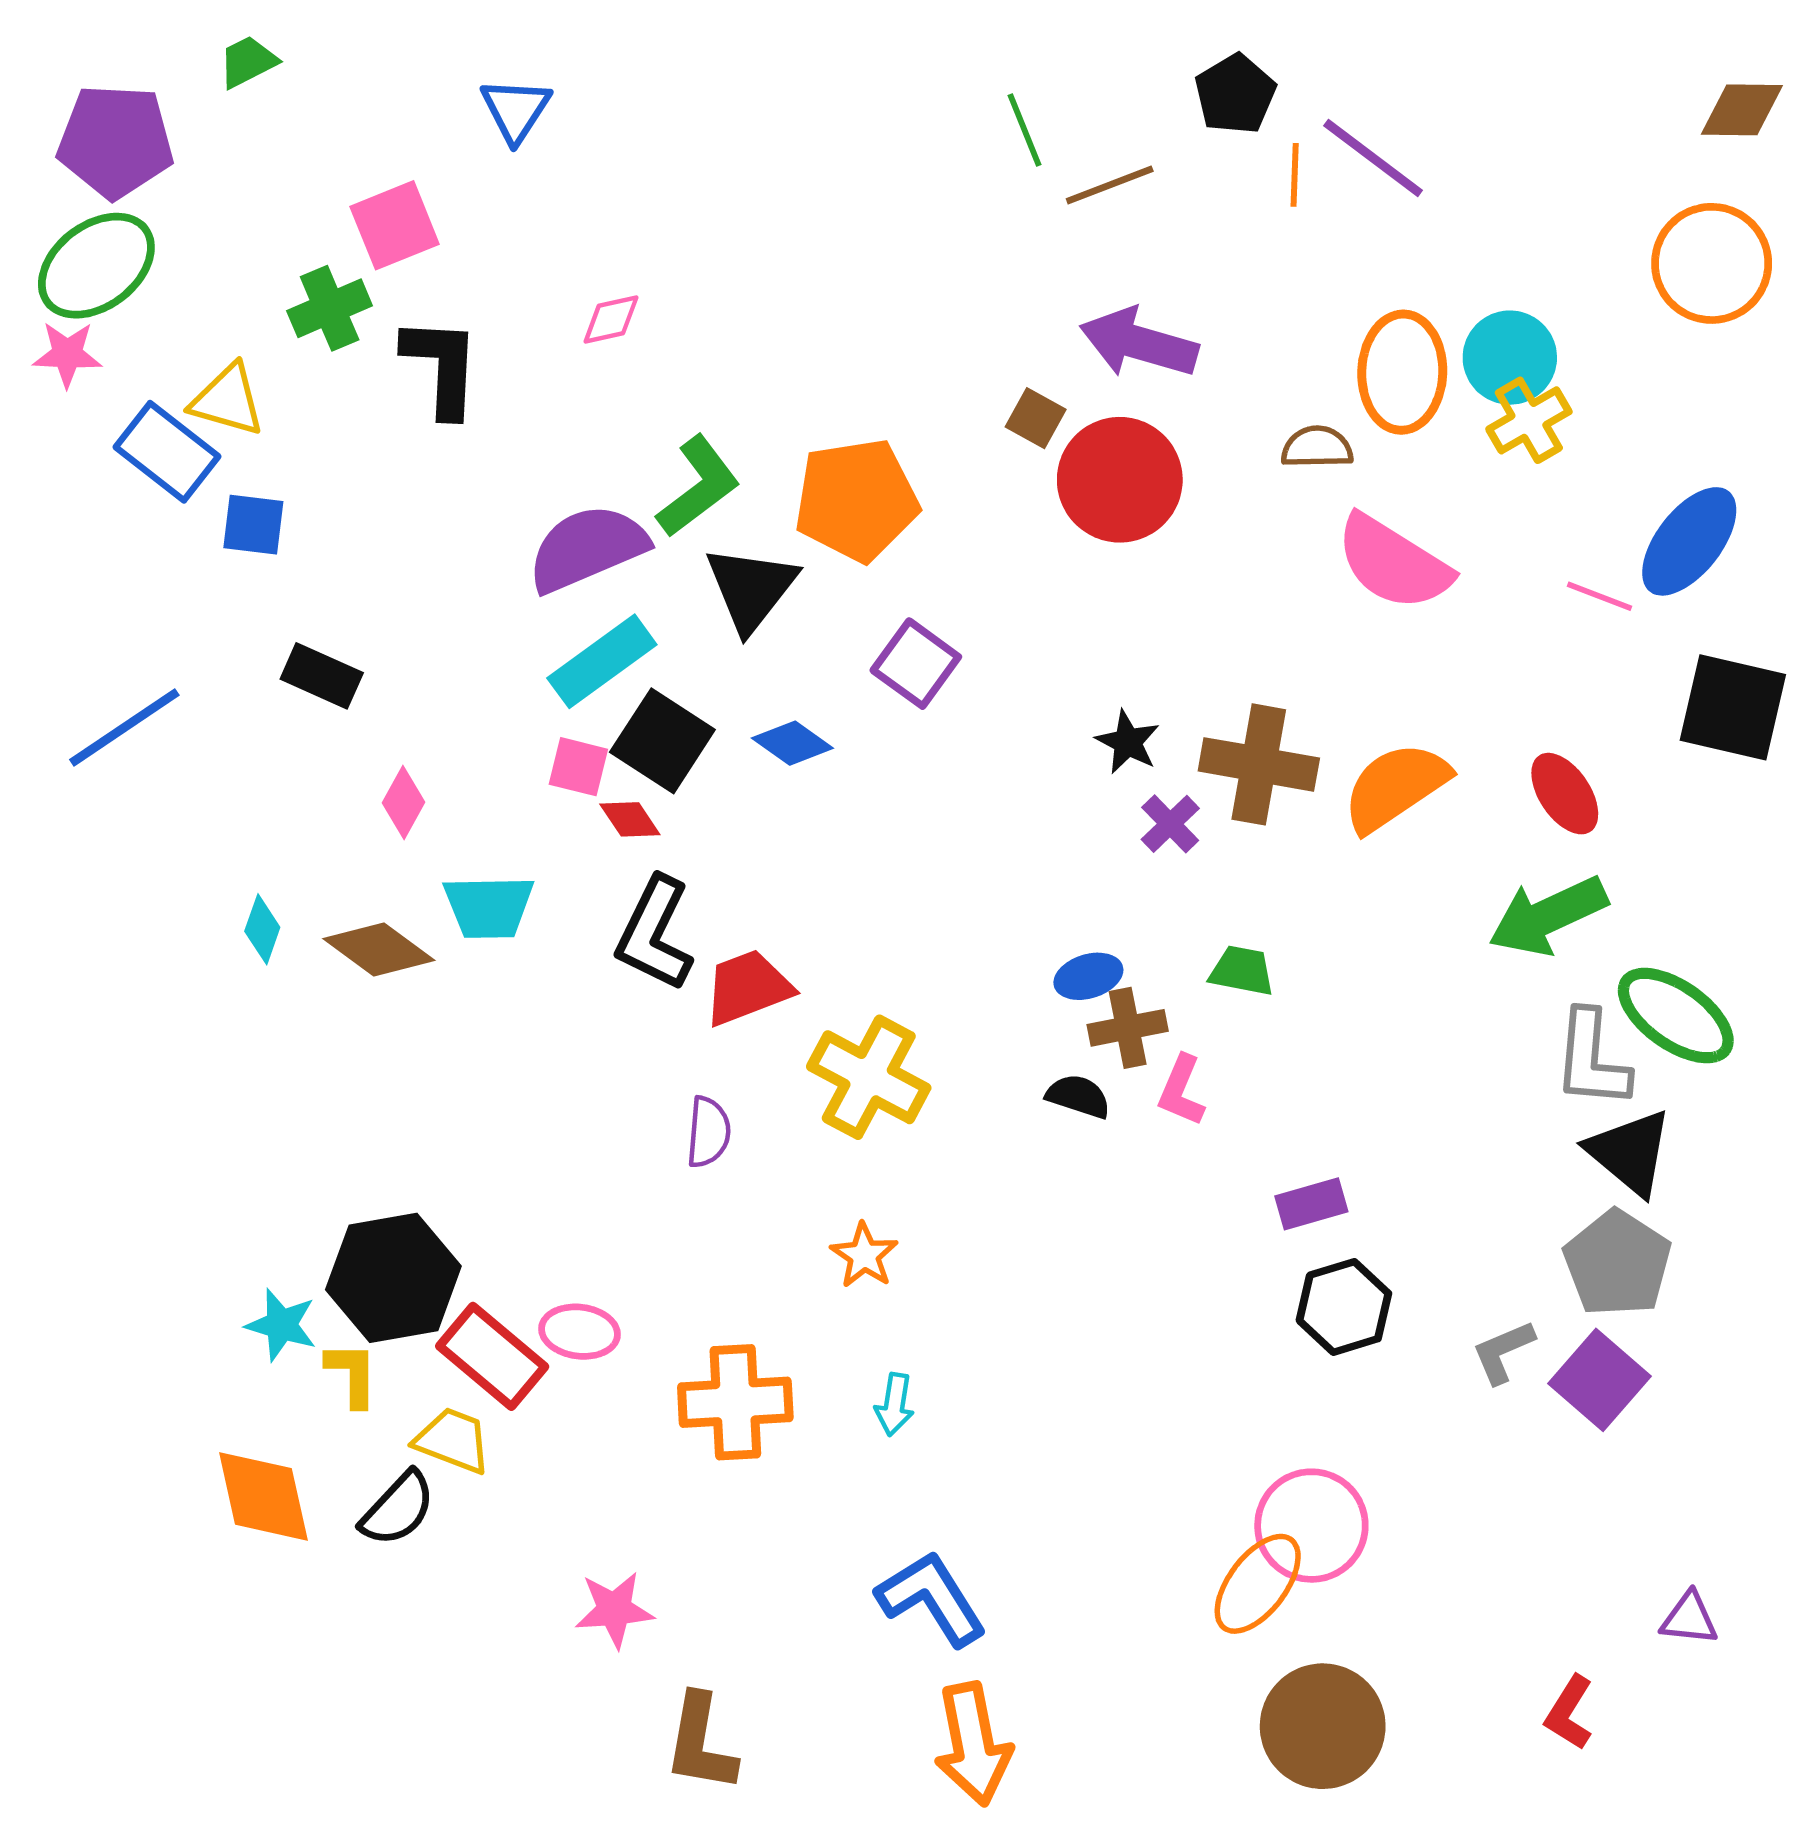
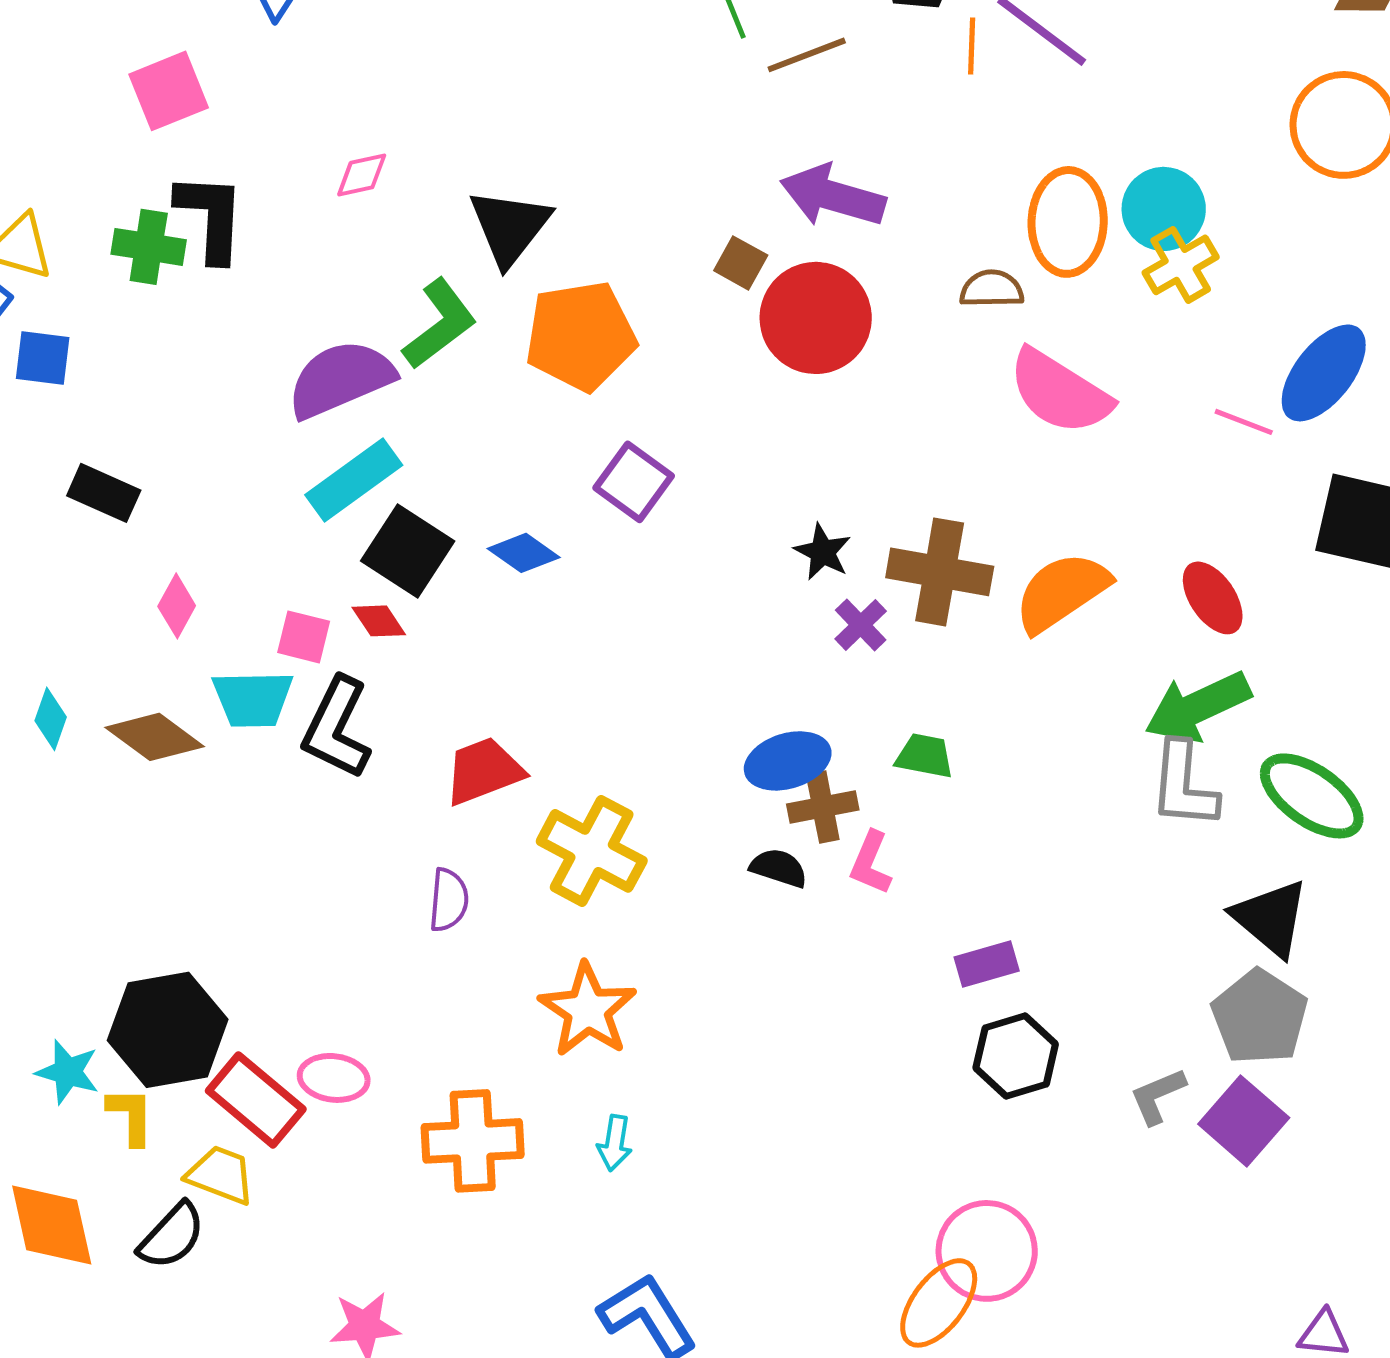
green cross: (330, 308) -> (149, 247), moved, turned 32
black triangle: (751, 588) -> (510, 227), moved
pink square: (578, 767) -> (304, 637), moved
black L-shape: (655, 934) -> (337, 728), moved
blue ellipse: (1088, 976) -> (788, 761), size x1.4
gray L-shape: (1592, 1059) -> (1184, 785), moved
orange star: (864, 1255) -> (588, 1010), size x1.6

